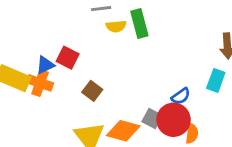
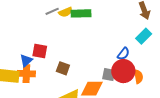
green rectangle: (139, 23) -> (81, 13), turned -60
yellow semicircle: (116, 26) -> (65, 12), moved
cyan rectangle: (216, 80) -> (144, 36), turned 42

